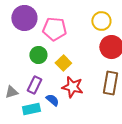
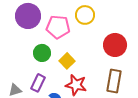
yellow circle: (101, 21) -> (85, 15), moved

